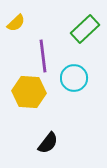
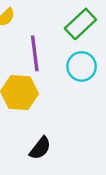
cyan circle: (74, 78) -> (82, 66), moved

